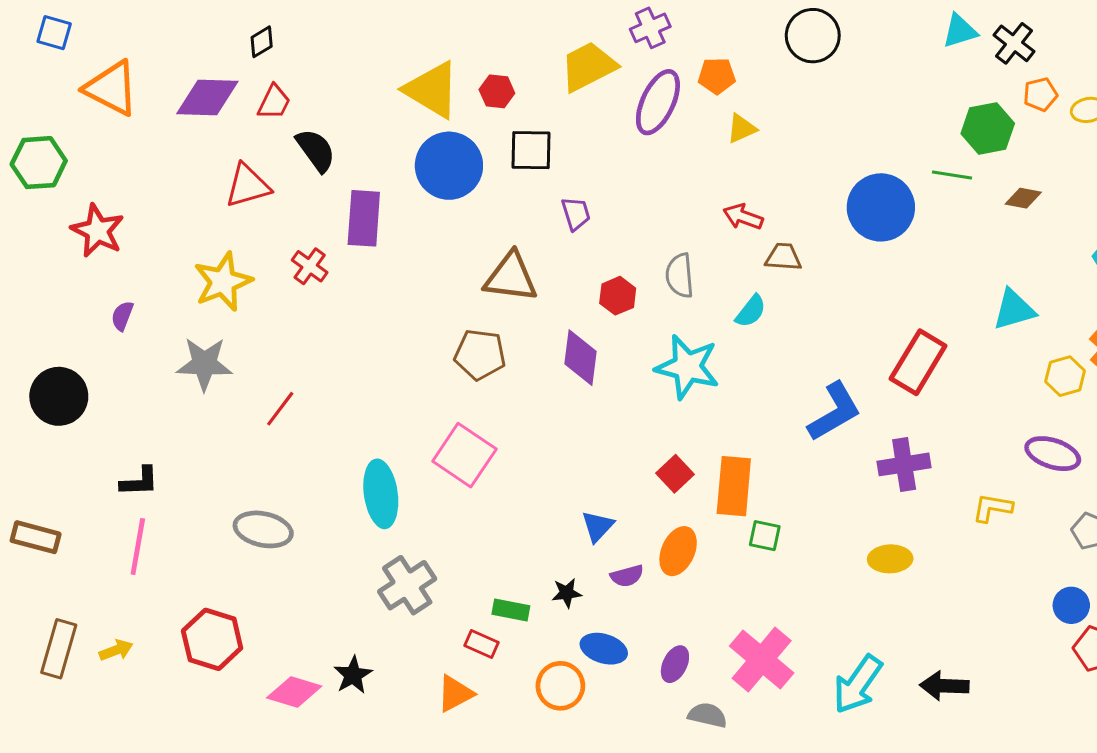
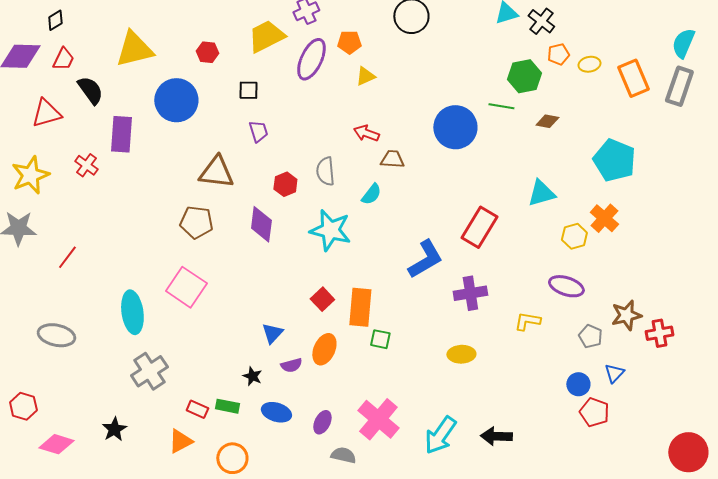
yellow triangle: (432, 90) -> (134, 49), moved, turned -45
black square: (531, 150) -> (248, 90), moved, size x0.7
black star: (567, 593) -> (252, 376), turned 30
green rectangle: (511, 610) -> (227, 406), moved
red hexagon: (212, 639) -> (23, 406), size x0.7
orange circle: (560, 686) -> (232, 458), moved
pink diamond: (294, 692) -> (56, 444), moved

